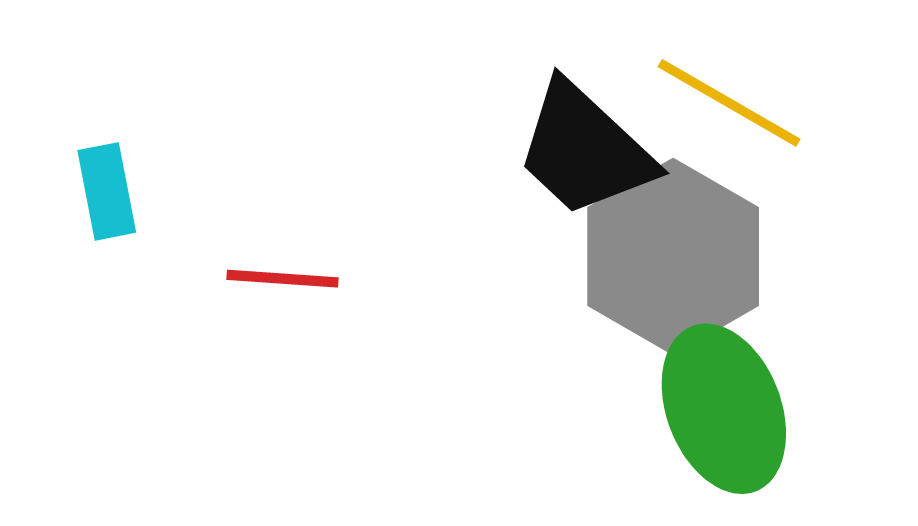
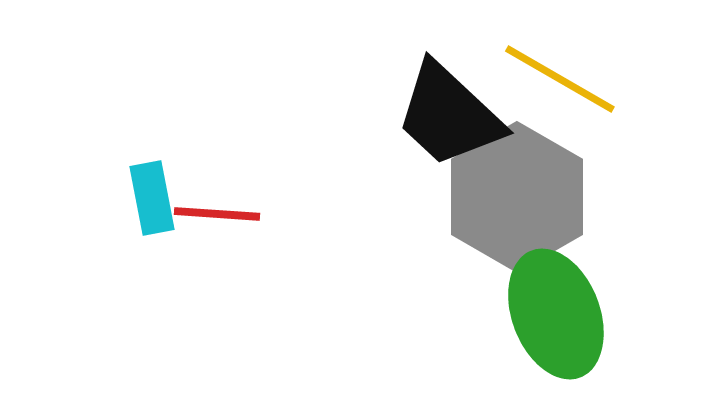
cyan rectangle: (107, 191) -> (152, 198), moved

